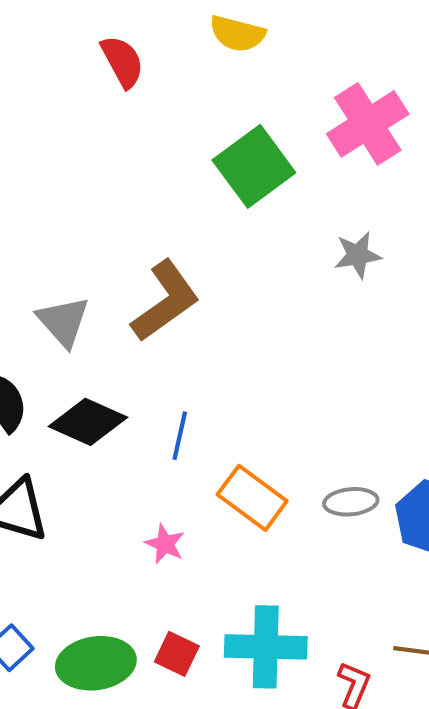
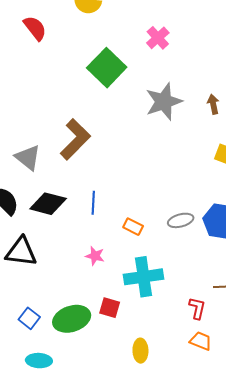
pink cross: (368, 124) -> (158, 38), size x0.6
gray star: (358, 255) -> (164, 102), size x1.6
orange rectangle: (252, 498) -> (133, 227), size x0.6
cyan cross: (266, 647) -> (144, 277), moved

